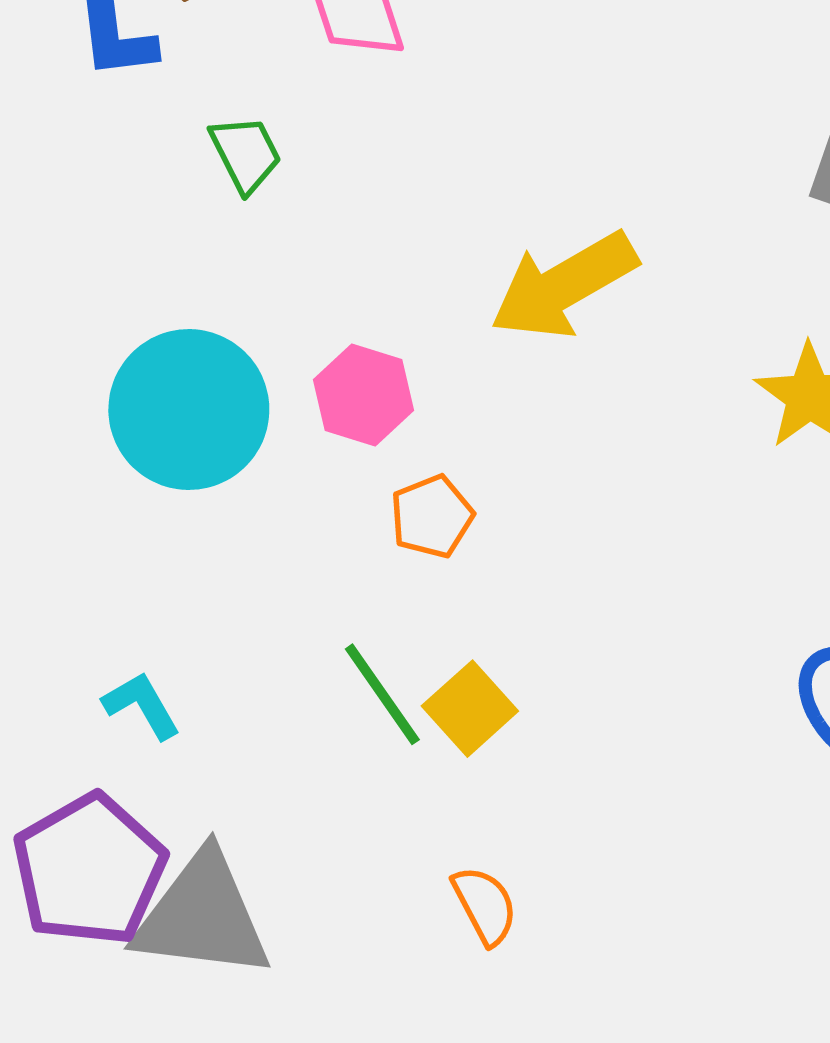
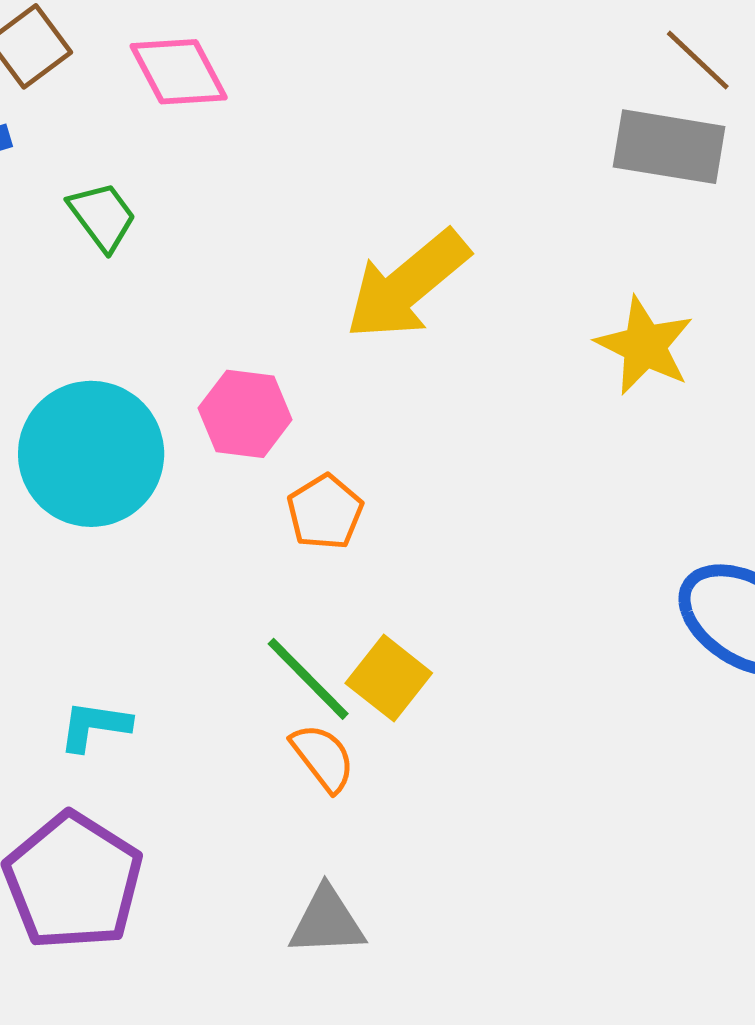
cyan L-shape: (142, 705) -> (95, 726), turned -42
orange semicircle: (485, 905) -> (323, 758), moved
gray triangle: (202, 916) -> (327, 922), moved, size x0.6

